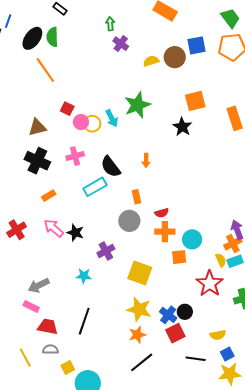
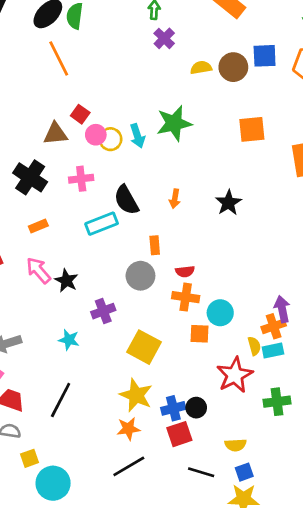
brown triangle: (37, 127) -> (55, 134), moved
black star: (182, 127) -> (228, 203), moved
blue cross: (168, 315) -> (173, 408), turned 30

